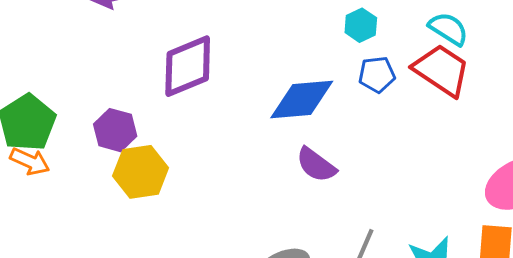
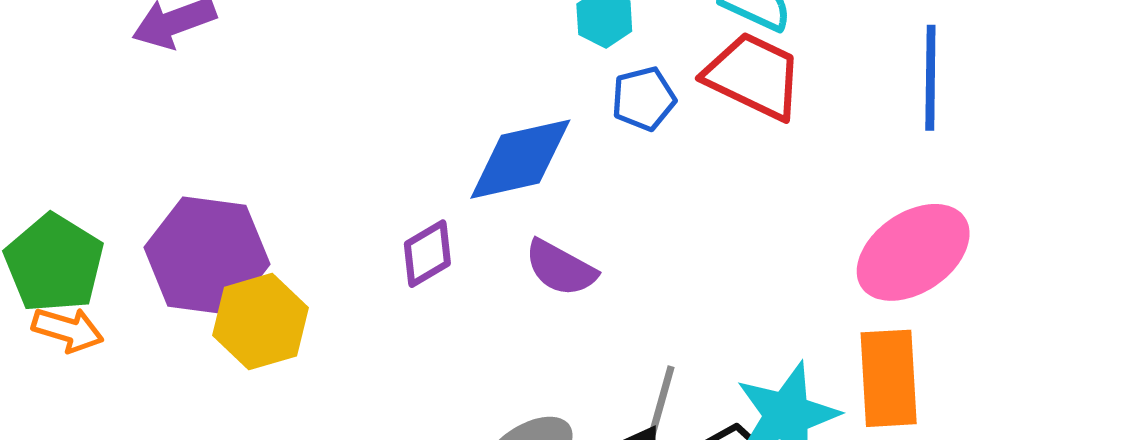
purple diamond: (188, 66) -> (427, 254), moved, size x0.6
purple hexagon: (115, 130) -> (207, 256), size x1.6

